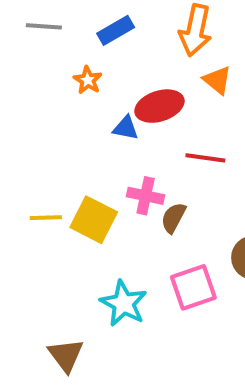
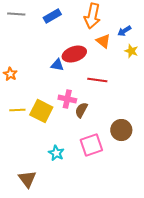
orange star: (88, 80) -> (10, 74), moved
cyan star: (124, 303) -> (56, 153), size x0.7

